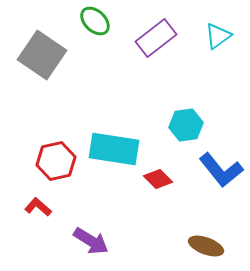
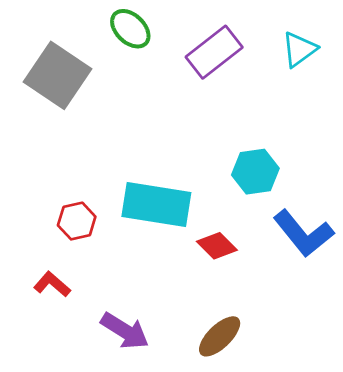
red hexagon: (56, 161) -> (77, 221), size x0.7
brown ellipse: (206, 246) -> (220, 336), moved, turned -64

